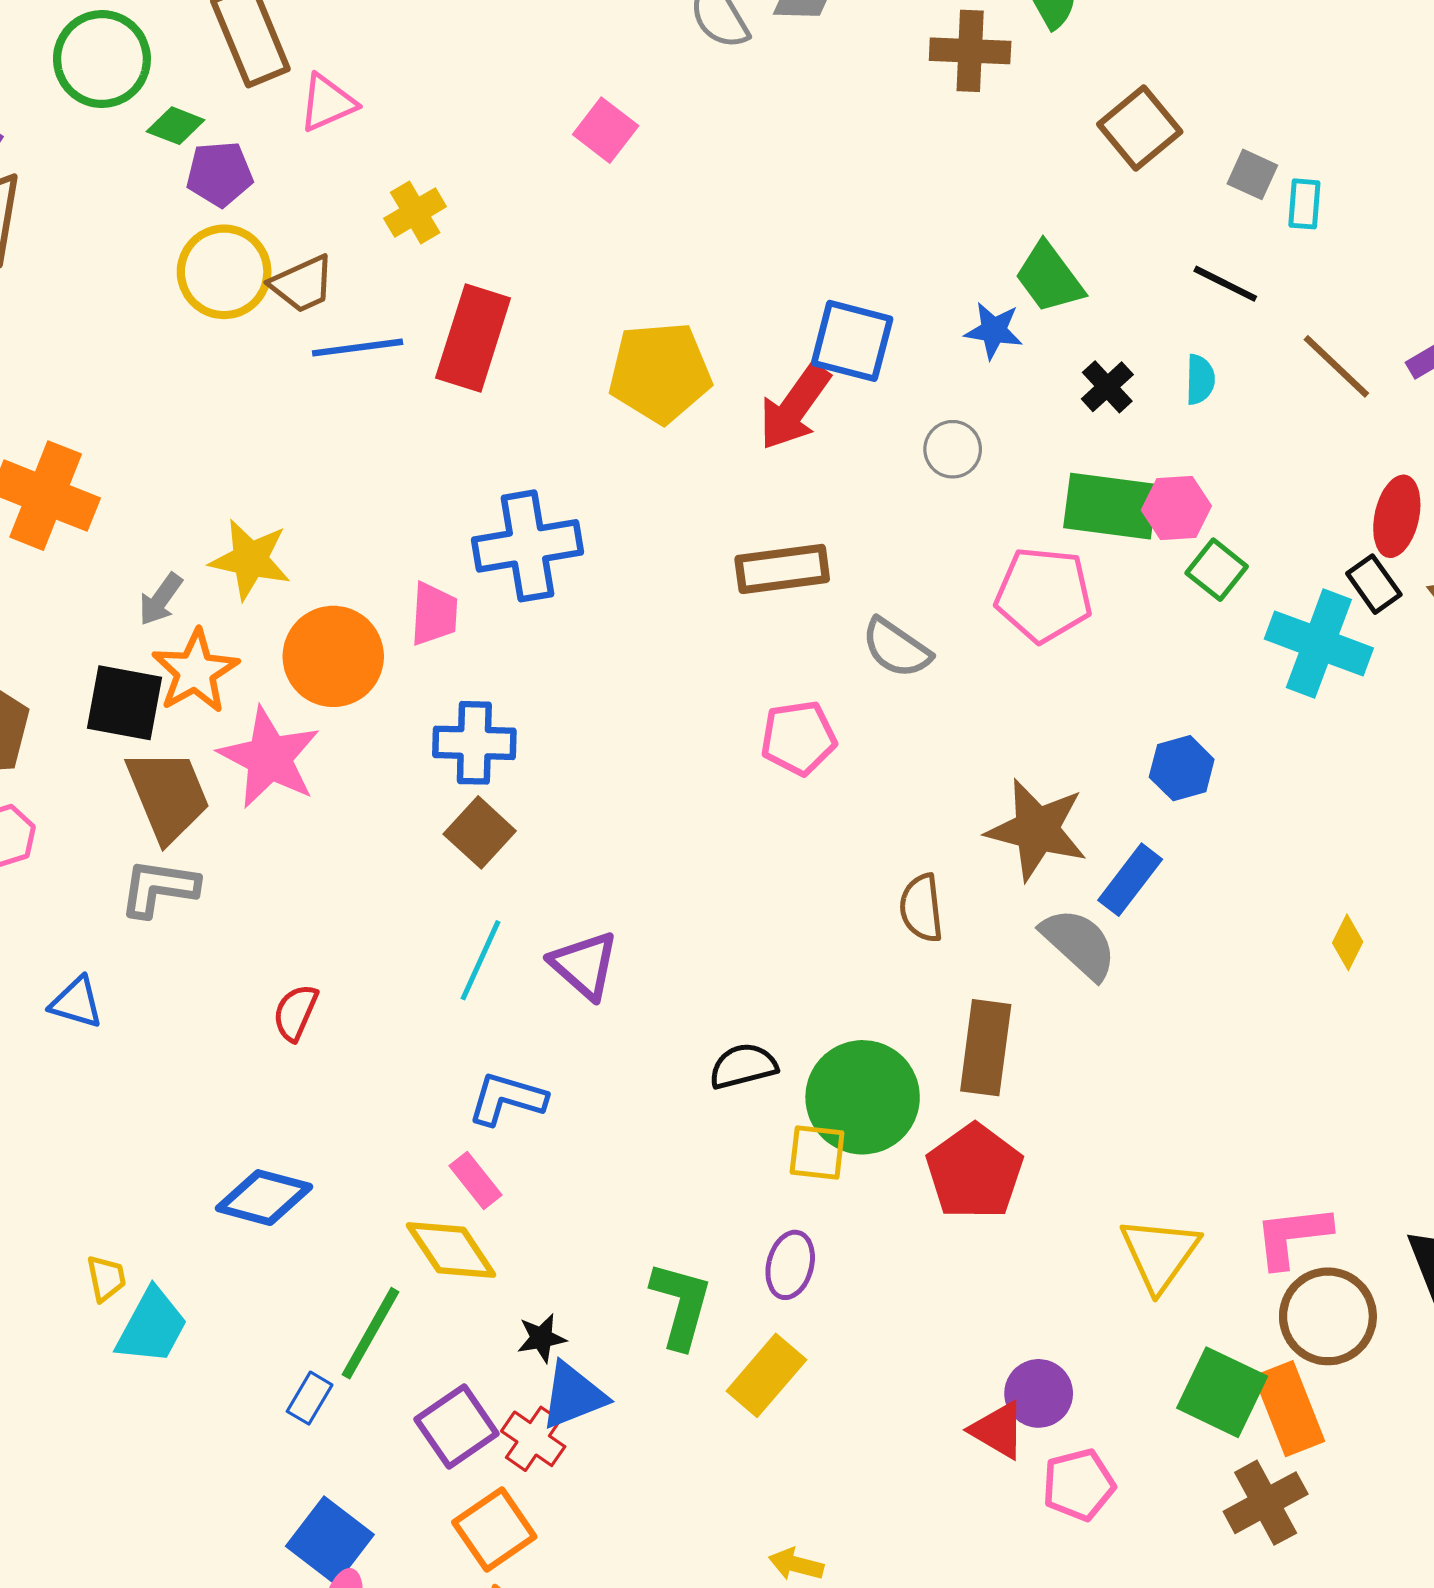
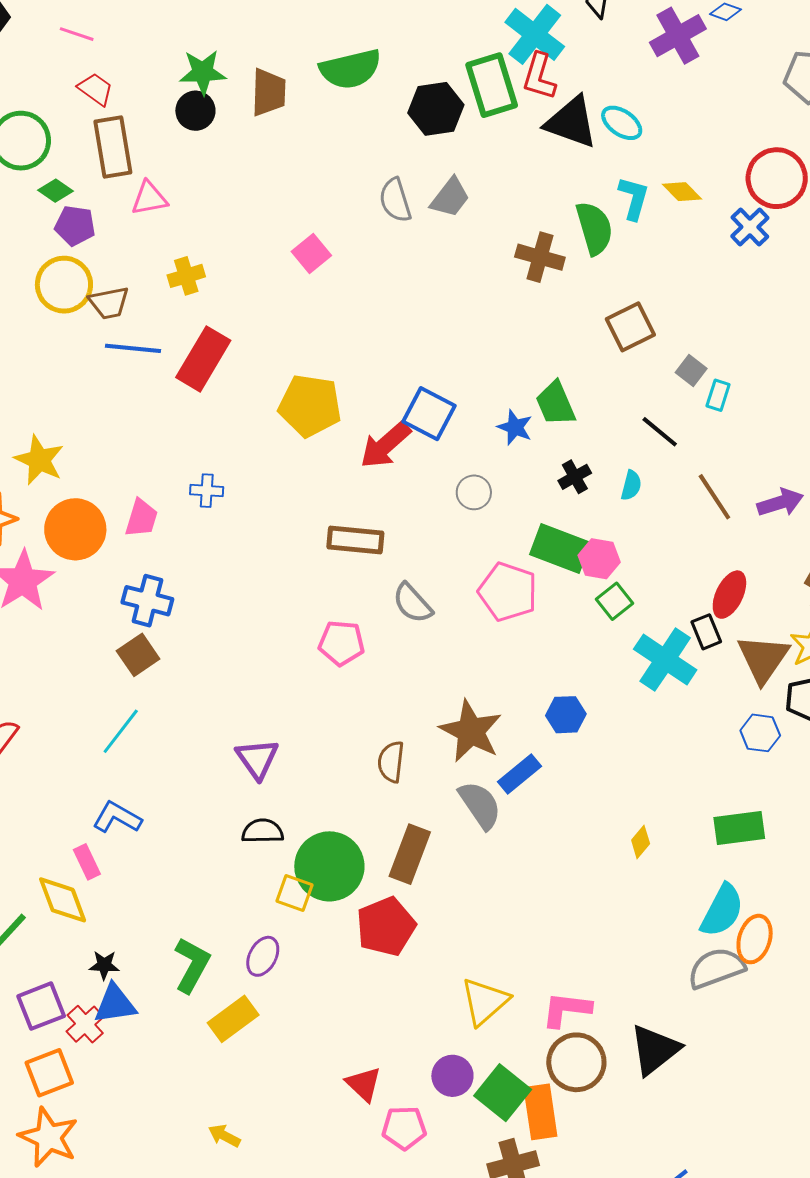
blue cross: (528, 546) -> (207, 491), size x0.5
purple triangle: (584, 965) -> (257, 759), moved
purple circle: (1039, 1393) -> (452, 1076), moved

